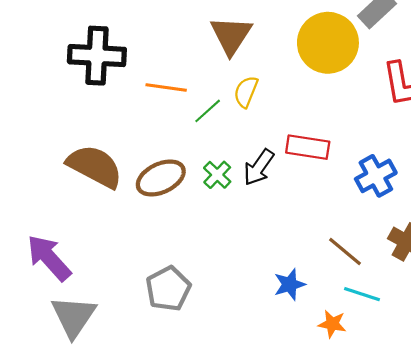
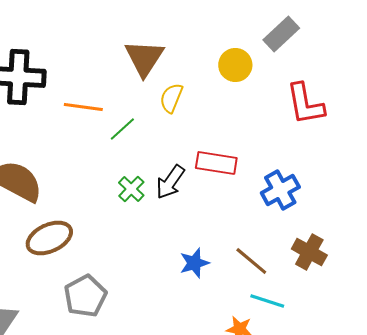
yellow circle: (328, 43) -> (235, 65), size x0.6
yellow semicircle: (246, 92) -> (171, 98), moved
brown ellipse: (161, 178) -> (49, 238), moved
blue star: (290, 284) -> (194, 263), moved

